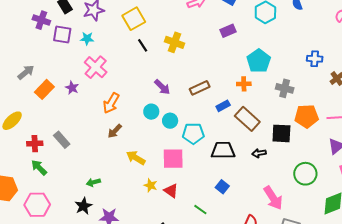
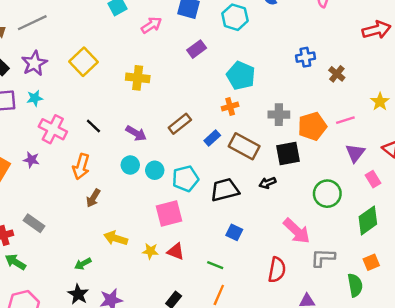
black line: (143, 45) -> (93, 126), moved
gray cross: (285, 88) -> (279, 115), moved
yellow arrow: (136, 158) -> (116, 238), moved

